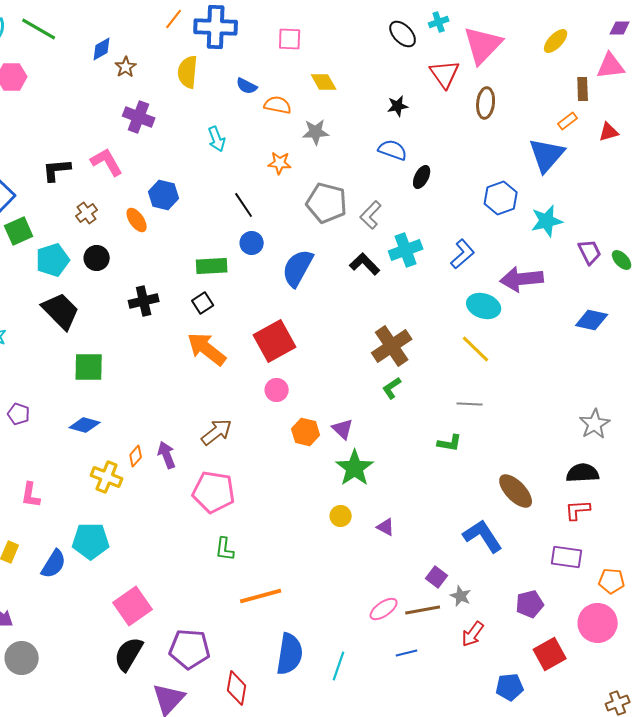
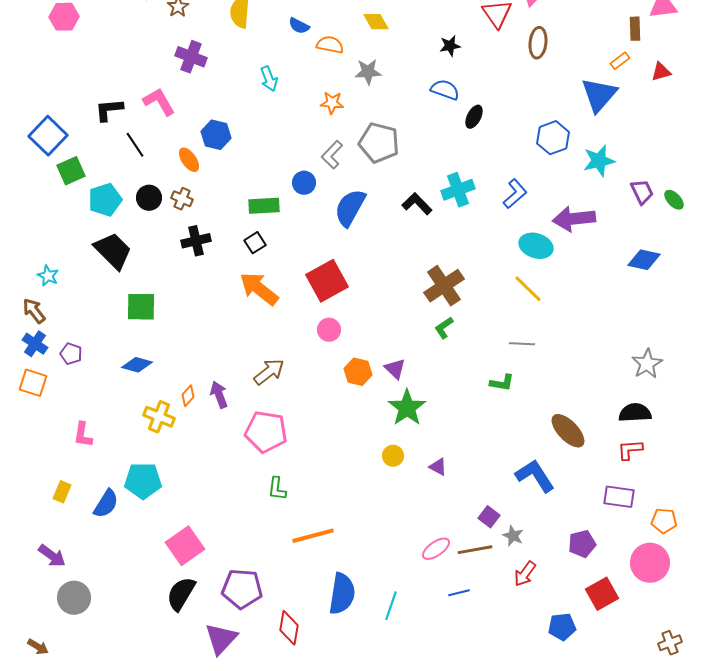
black line: (244, 205) -> (135, 145), moved
brown cross: (87, 213) -> (182, 199), moved, turned -30
gray L-shape: (371, 215) -> (332, 155), moved

